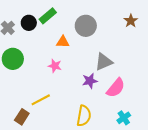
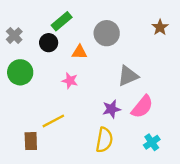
black circle: (29, 23) -> (49, 43), moved
purple star: (90, 81) -> (111, 109), moved
brown rectangle: (22, 117) -> (31, 141), turned -35

